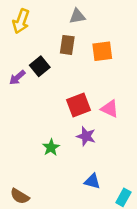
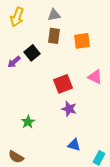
gray triangle: (77, 16) -> (54, 15), moved
pink triangle: (110, 109) -> (95, 77), moved
green star: (51, 147) -> (28, 122), moved

